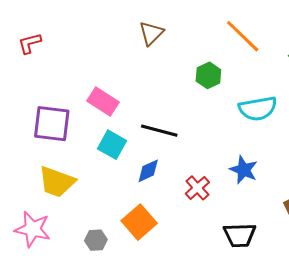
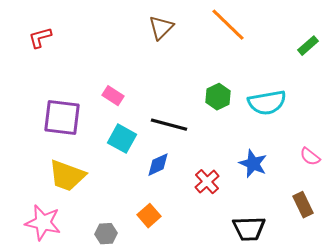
orange line: (243, 36) -> (228, 25), moved
green hexagon: (208, 75) -> (218, 97), moved
pink rectangle: (103, 101) -> (113, 96), size x0.7
orange square: (139, 222) -> (149, 216), size x0.7

